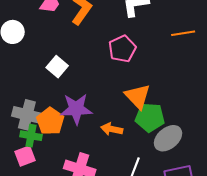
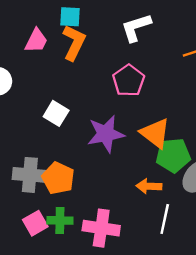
purple star: (76, 109) -> (106, 134), moved
orange arrow: (112, 129) -> (149, 186), moved
green cross: (31, 136) -> (60, 220), moved

